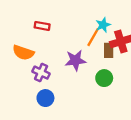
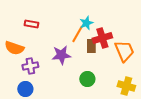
purple cross: (41, 73) -> (30, 66), turned -35
green circle: (104, 78) -> (87, 79), moved
blue circle: (45, 98) -> (25, 89), moved

